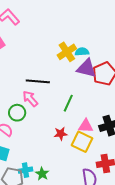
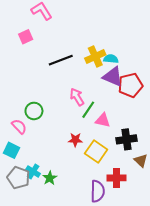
black line: (38, 81) -> (61, 60), moved, turned -35
pink arrow: (30, 99) -> (77, 97), moved
pink triangle: (86, 126) -> (103, 120), moved
cyan cross: (25, 170) -> (33, 172), turned 32

